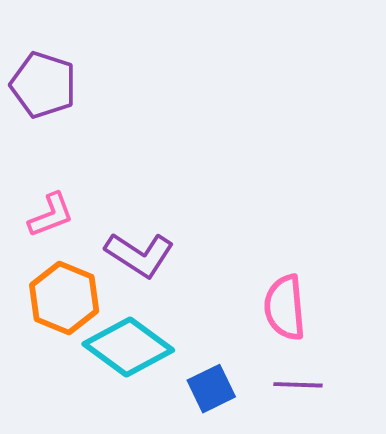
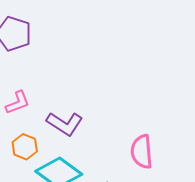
orange hexagon: (64, 298) -> (25, 147), size x0.7

